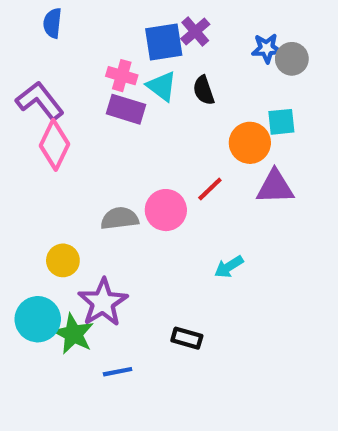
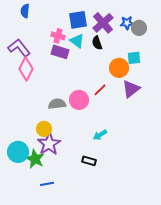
purple cross: (195, 32) -> (103, 23), moved, size x1.5
purple triangle: (275, 187) -> (131, 89), turned -36
yellow circle: (63, 260) -> (44, 129), moved
cyan arrow: (229, 267) -> (100, 135), moved
blue line: (118, 372) -> (47, 184), moved

